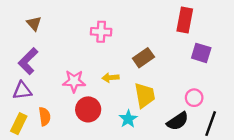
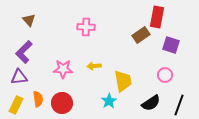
brown rectangle: (143, 58) -> (141, 35), moved
pink circle: (194, 98) -> (165, 75), moved
red circle: (88, 109) -> (62, 103), moved

